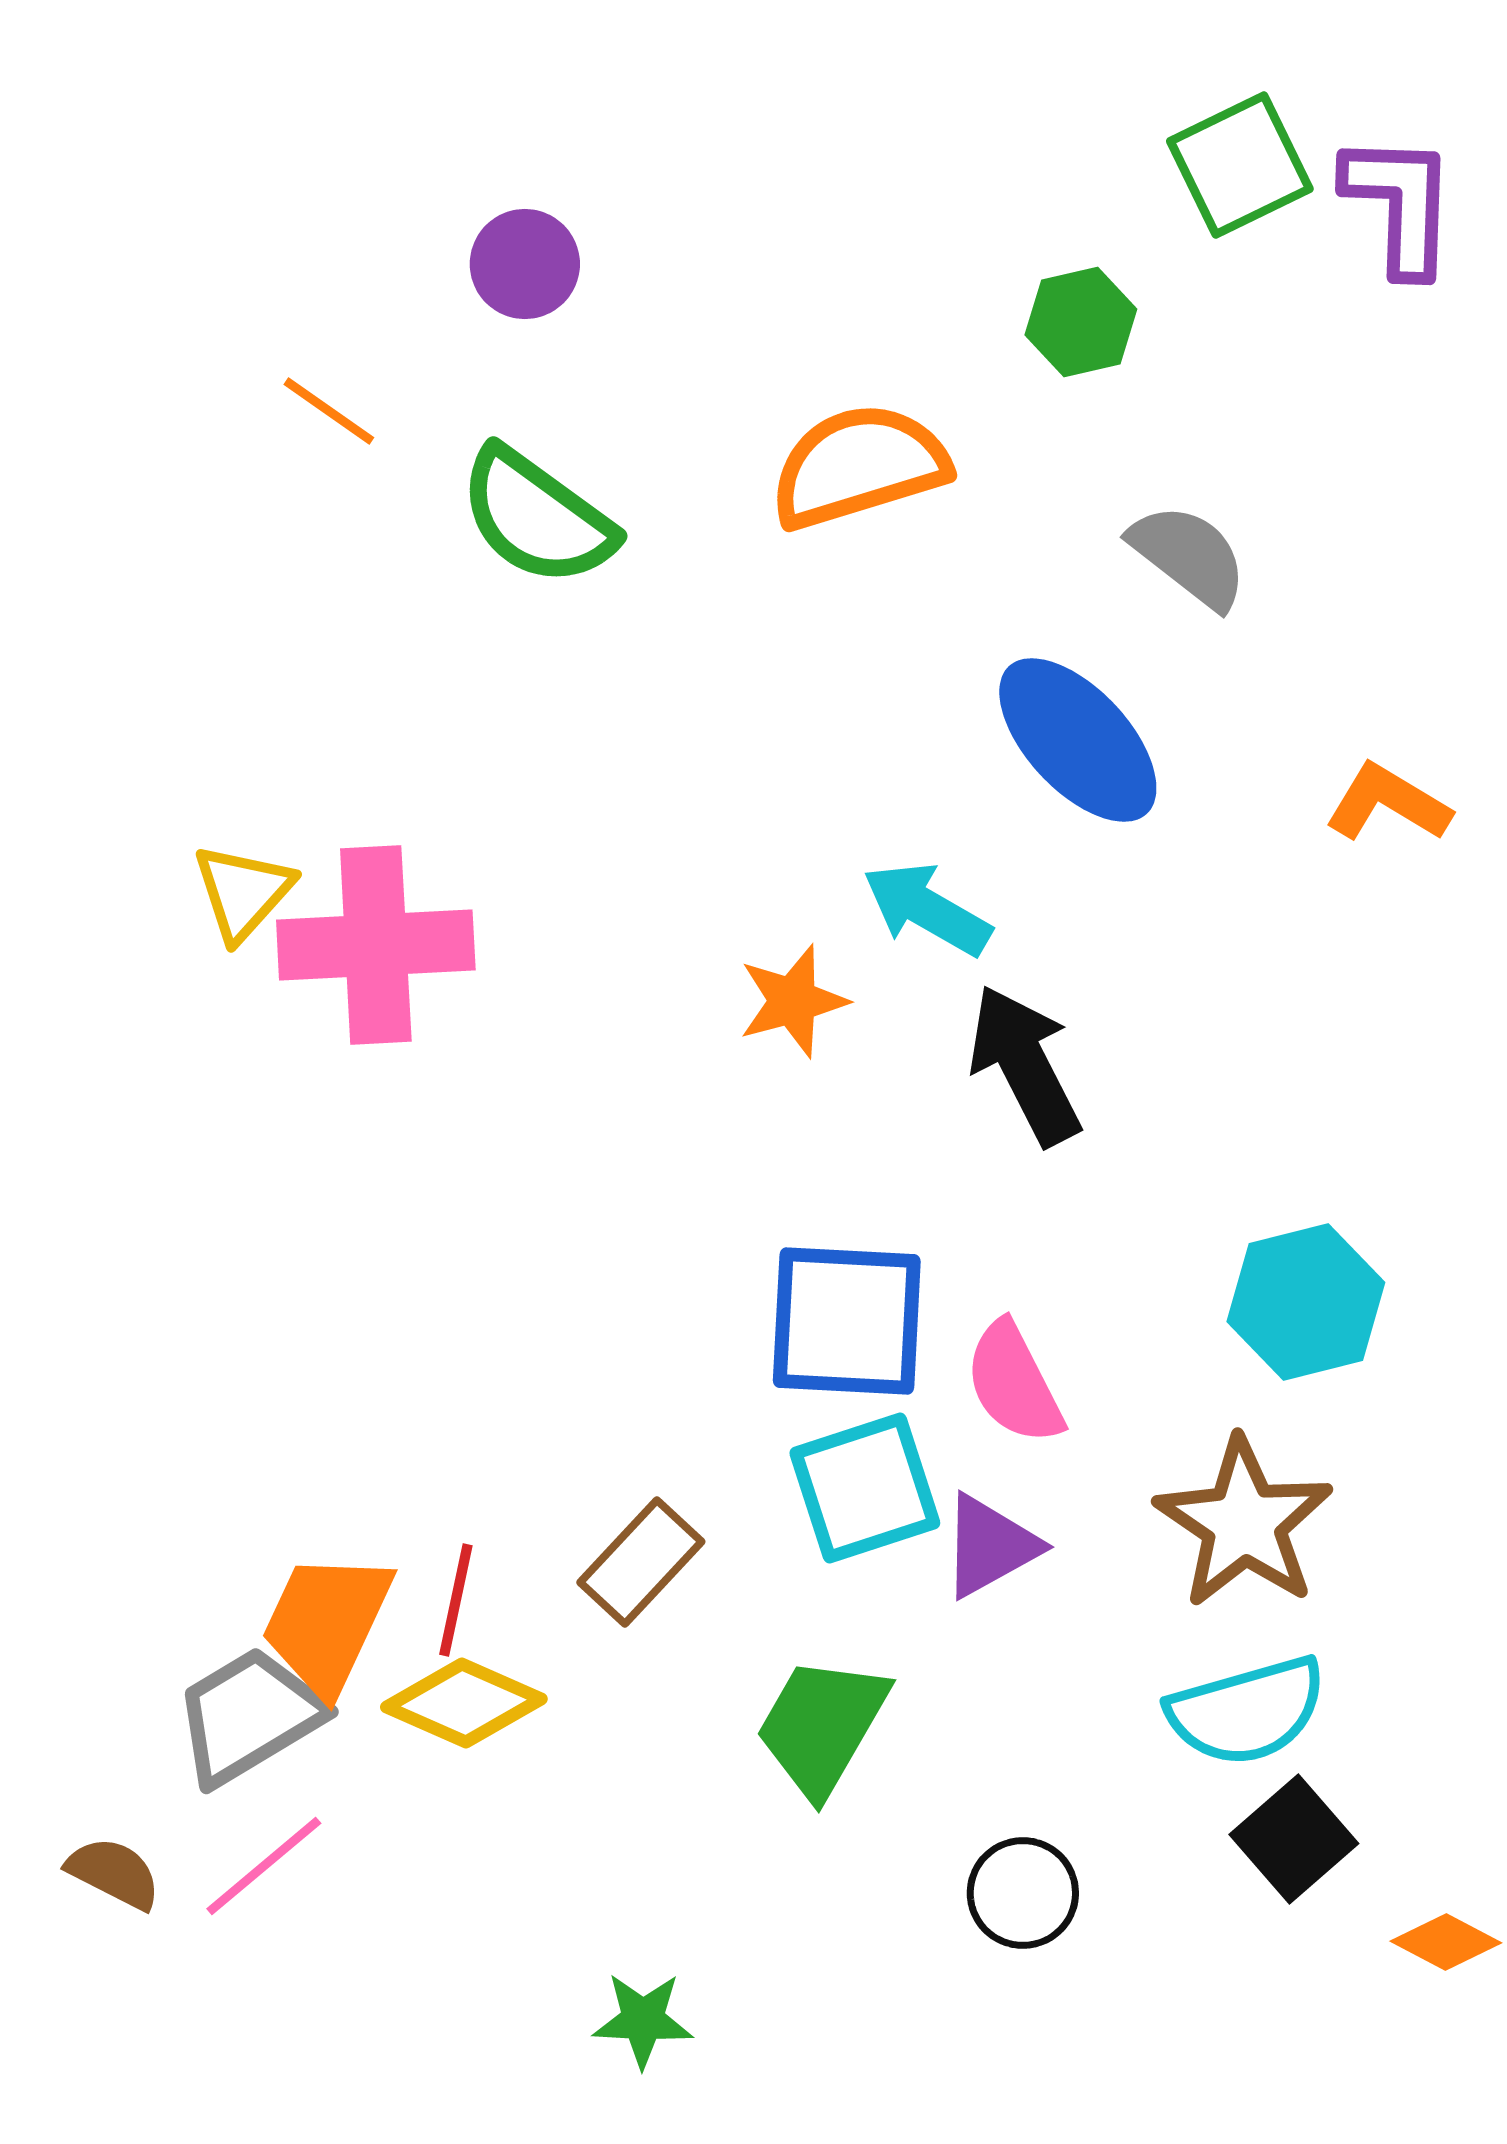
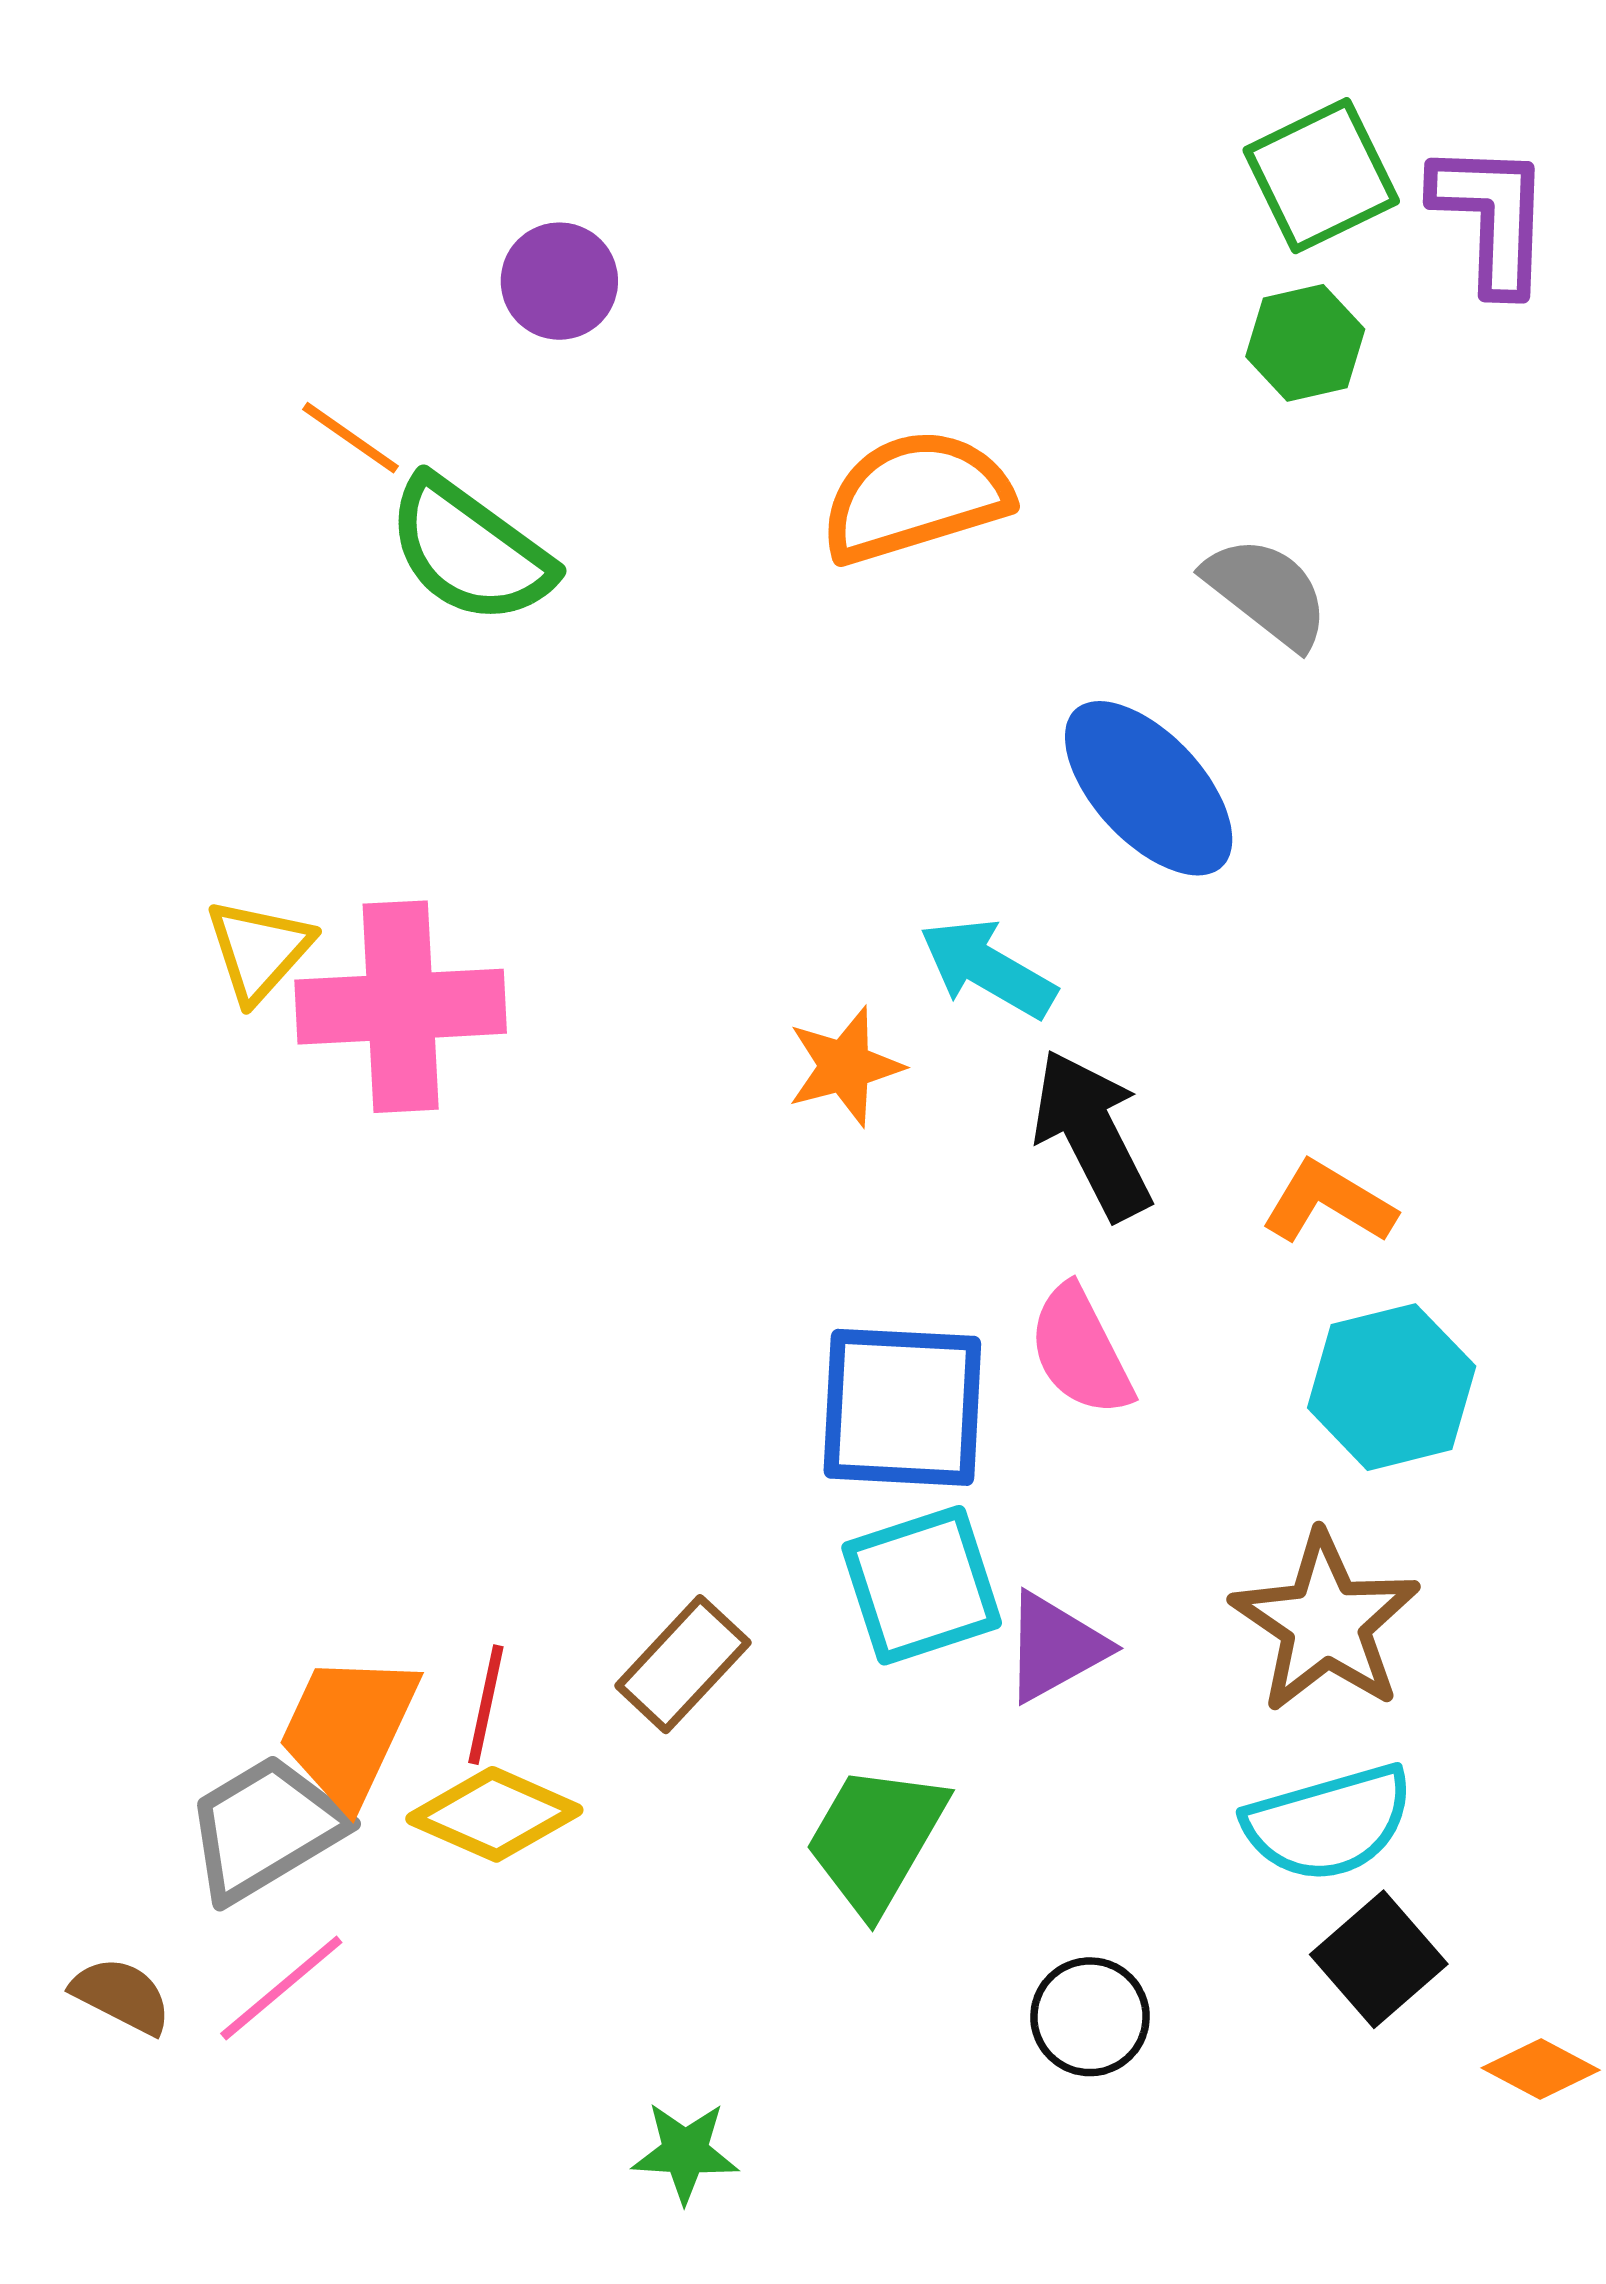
green hexagon: (1081, 322) -> (1305, 343), moved
green semicircle: (537, 517) -> (470, 551), moved
orange L-shape: (1388, 803) -> (1329, 1203), moved
pink semicircle: (1014, 1383) -> (1080, 1351), moved

